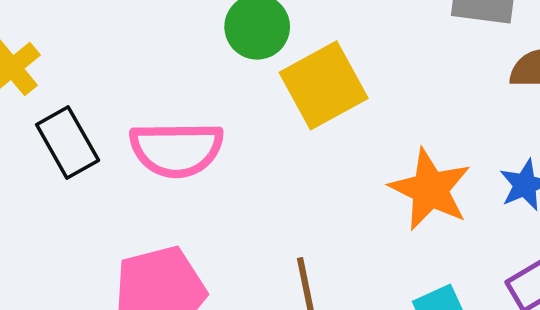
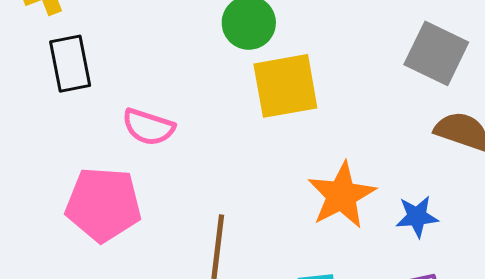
pink semicircle: (176, 149) -> (148, 127), moved, size x0.7

